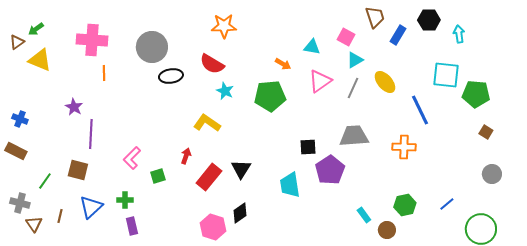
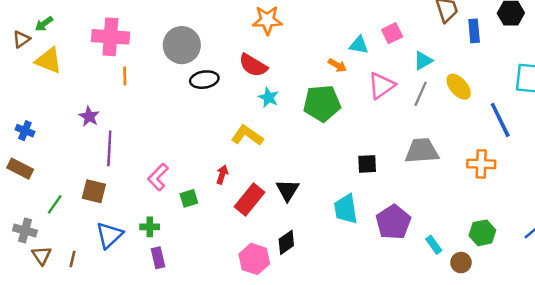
blue rectangle: (398, 35) -> (474, 31), turned -36
pink square: (346, 37) -> (392, 33), moved, turned 36
cyan triangle: (312, 47) -> (359, 45), moved
purple pentagon: (330, 170) -> (393, 222), moved
brown line: (60, 216) -> (72, 259), moved

